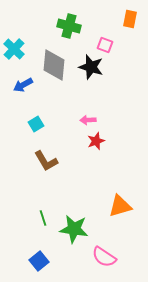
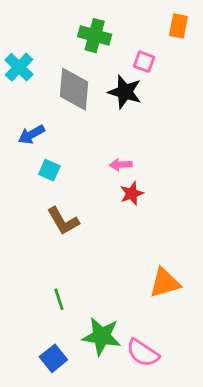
blue arrow: (23, 85) -> (31, 134), moved
cyan square: (36, 124) -> (49, 170), turned -35
green star: (74, 229) -> (102, 336), moved

